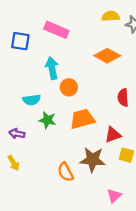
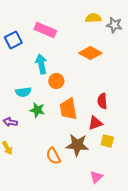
blue square: (20, 41) -> (13, 40), turned -36
red semicircle: (123, 98) -> (102, 101), moved
orange trapezoid: (82, 119) -> (68, 109), turned -85

